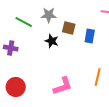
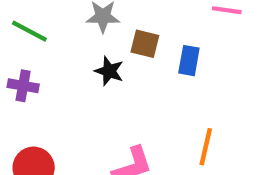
green line: (24, 22) -> (29, 31), moved

